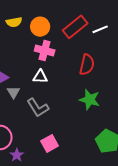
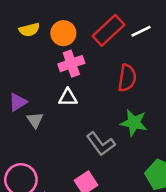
pink cross: (45, 51) -> (71, 64), turned -30
gray L-shape: (38, 108) -> (101, 144), moved

